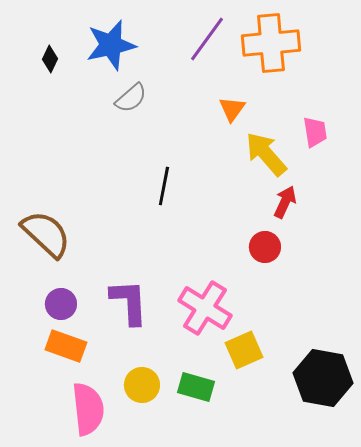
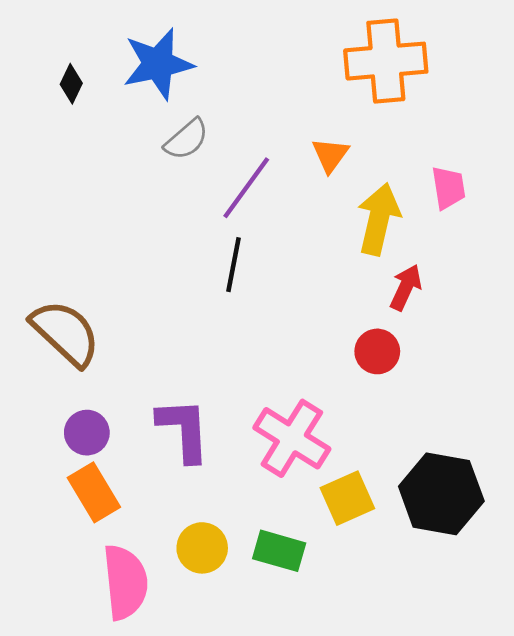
purple line: (207, 39) -> (246, 188), moved
yellow arrow: (266, 154) -> (379, 219), turned 54
orange rectangle: (66, 346) -> (94, 492), turned 39
black hexagon: (323, 378) -> (441, 494), moved

